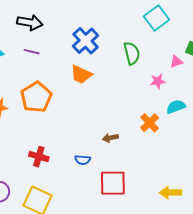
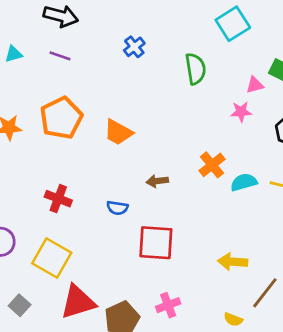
blue cross: (86, 41) -> (134, 47), size x0.6
orange trapezoid: (81, 74) -> (118, 132), moved
pink star: (158, 81) -> (241, 112), moved
cyan semicircle: (176, 107) -> (244, 182), moved

